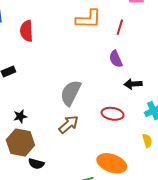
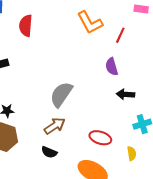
orange L-shape: (89, 19) -> (90, 23), turned 52
red ellipse: (113, 114) -> (100, 138), moved
black semicircle: (36, 164) -> (49, 152), moved

